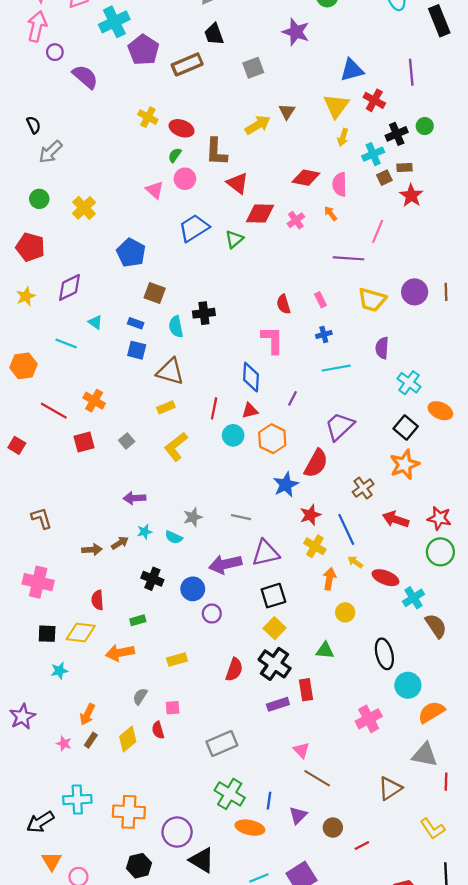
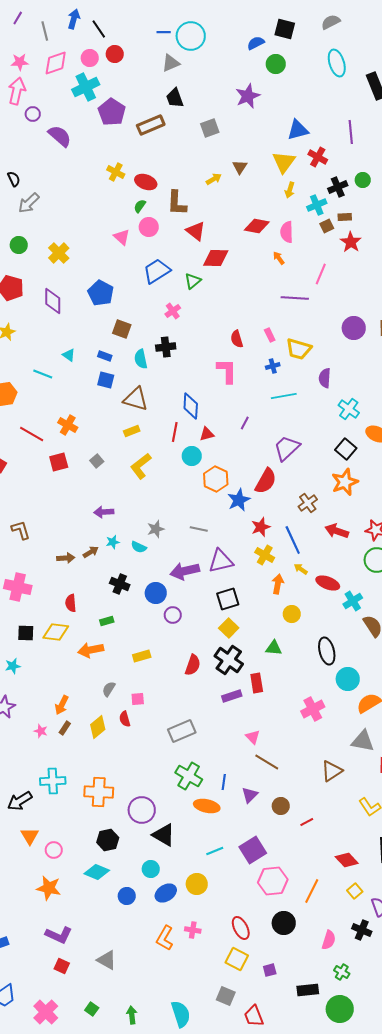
purple star: (296, 32) -> (248, 96), turned 30
yellow arrow: (258, 125) -> (214, 179), size x0.7
pink cross: (296, 220) -> (173, 311), moved
purple diamond: (69, 287) -> (53, 301), moved, turned -64
yellow trapezoid: (372, 300) -> (299, 349), moved
blue diamond: (251, 377) -> (191, 406), moved
orange hexagon: (272, 439) -> (216, 479), moved
cyan star: (59, 671) -> (13, 666), moved

